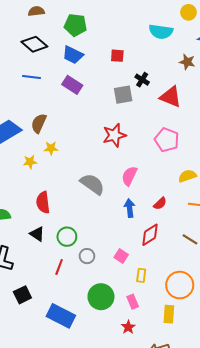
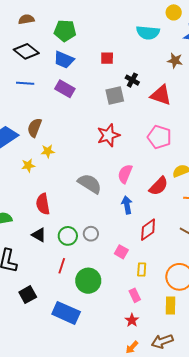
red semicircle: (160, 204) -> (159, 186), moved, size x1.5
gray circle: (87, 256) -> (91, 234), moved
green circle: (101, 297) -> (88, 281), moved

